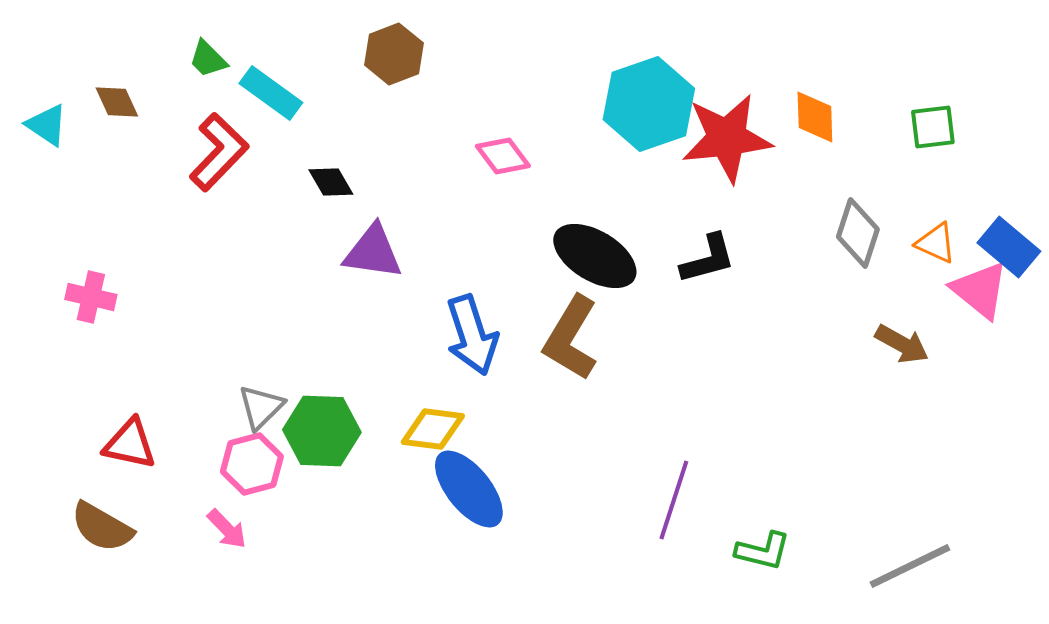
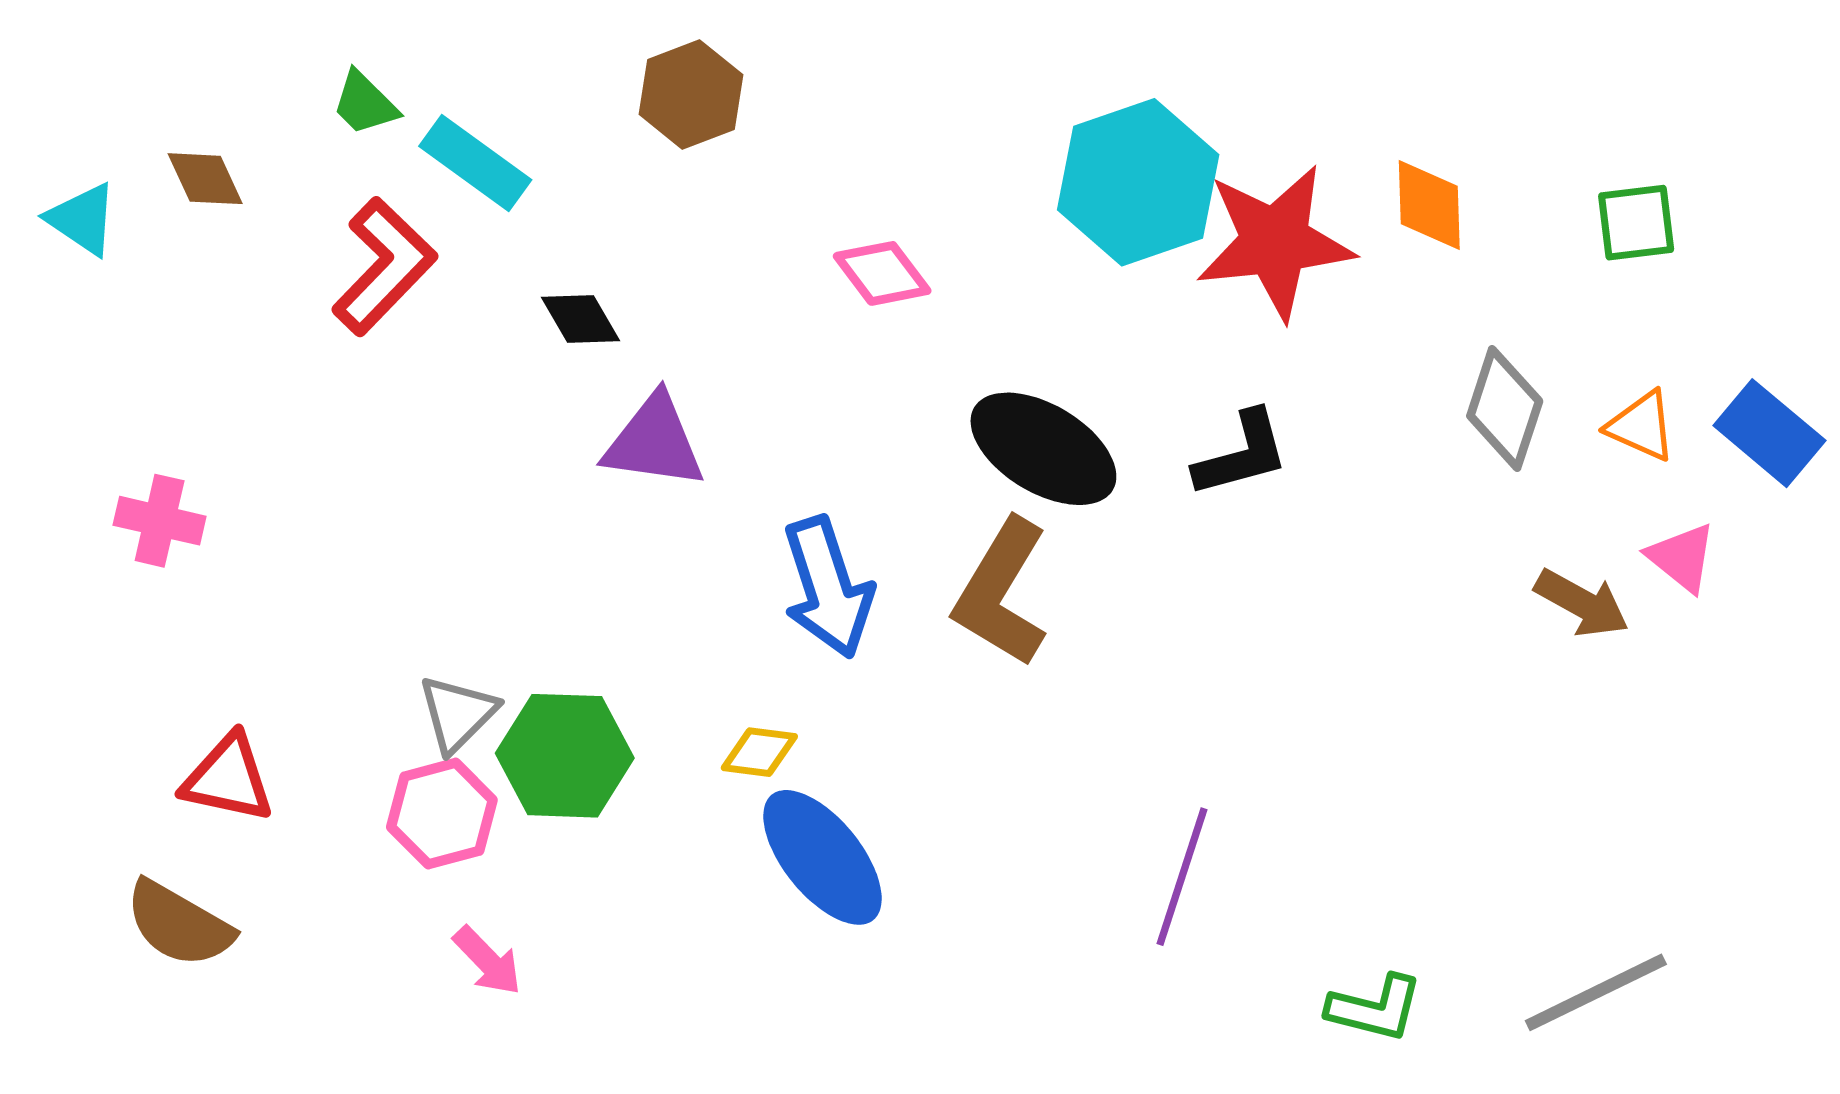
pink triangle: (980, 290) -> (1682, 558), moved, size x0.7
yellow diamond: (433, 429) -> (759, 752), size x0.7
pink arrow: (227, 529) -> (488, 961), moved
green L-shape: (763, 551) -> (1375, 1008), moved

